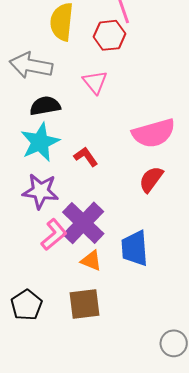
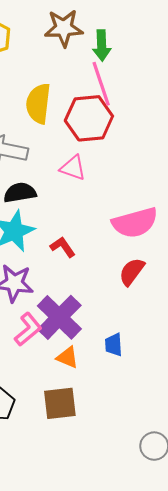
red hexagon: (109, 35) -> (89, 118), size x1.4
pink triangle: (95, 82) -> (73, 168), turned -32
blue trapezoid: (135, 248) -> (114, 345), size x0.6

